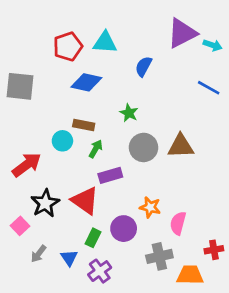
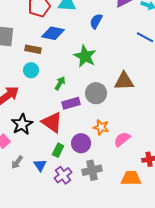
green star: (129, 113) -> (85, 56), size x1.6
brown rectangle: (84, 125) -> (33, 49), moved
cyan circle: (62, 141) -> (31, 70), moved
gray circle: (144, 147) -> (96, 93), moved
pink semicircle: (178, 223) -> (122, 139), turned 36
gray cross: (159, 256) -> (92, 170), moved

